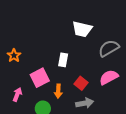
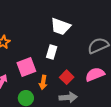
white trapezoid: (82, 29) -> (61, 27), moved

